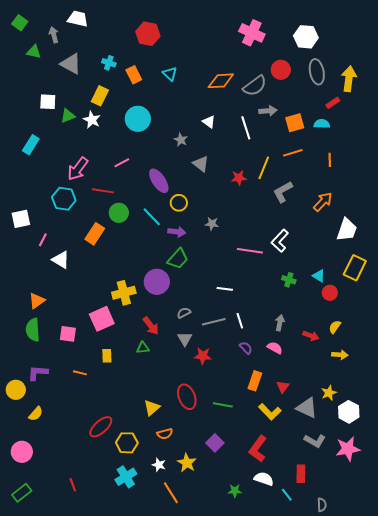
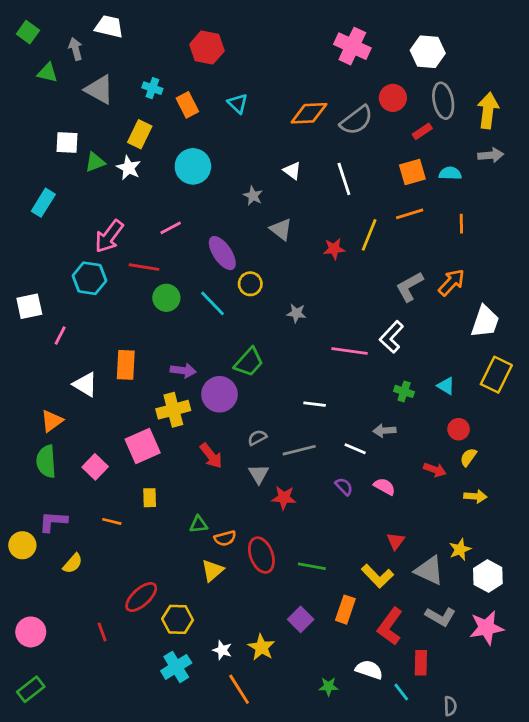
red rectangle: (333, 103) -> (422, 131), moved
gray arrow: (268, 111) -> (491, 155), moved
gray L-shape: (283, 192) -> (410, 287), moved
purple arrow: (177, 232) -> (183, 370), moved
orange rectangle: (95, 234) -> (126, 365), moved, turned -30
white triangle: (61, 260) -> (85, 384), moved
red circle: (330, 293) -> (459, 429), moved
white line: (240, 321) -> (355, 449), moved, turned -49
gray arrow: (280, 323) -> (384, 431), moved, turned -105
pink square: (68, 334) -> (95, 467), turned 36
green triangle: (143, 348) -> (199, 524), moved
orange rectangle: (255, 381) -> (345, 610), moved
yellow semicircle: (36, 414) -> (73, 563), moved
orange semicircle: (165, 434) -> (225, 538), moved
red L-shape: (258, 449) -> (390, 626), moved
red line: (73, 485) -> (102, 632), moved

